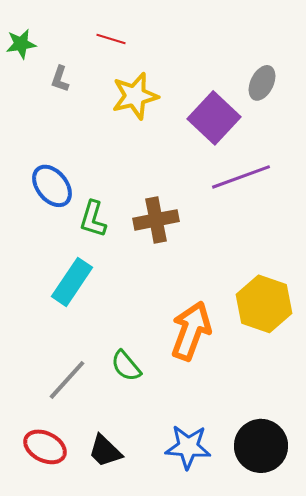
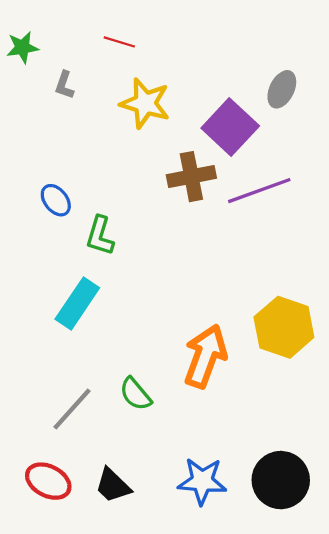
yellow star: (135, 96) -> (145, 103), turned 30
blue ellipse: (52, 186) -> (56, 200), size x0.7
brown cross: (156, 220) -> (191, 177), moved

